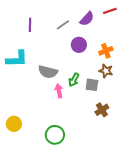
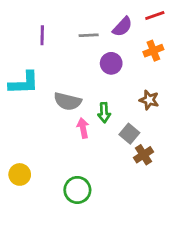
gray line: (63, 25) -> (89, 35), turned 32
orange cross: (106, 51) -> (153, 51), moved
green arrow: (74, 80) -> (104, 113), turned -32
gray square: (92, 85) -> (129, 134), moved, turned 32

